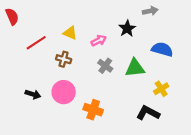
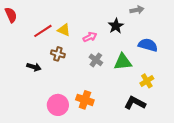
red line: (36, 43) -> (43, 31), moved
pink circle: (64, 92) -> (58, 105), moved
black arrow: (33, 94) -> (34, 67), moved

